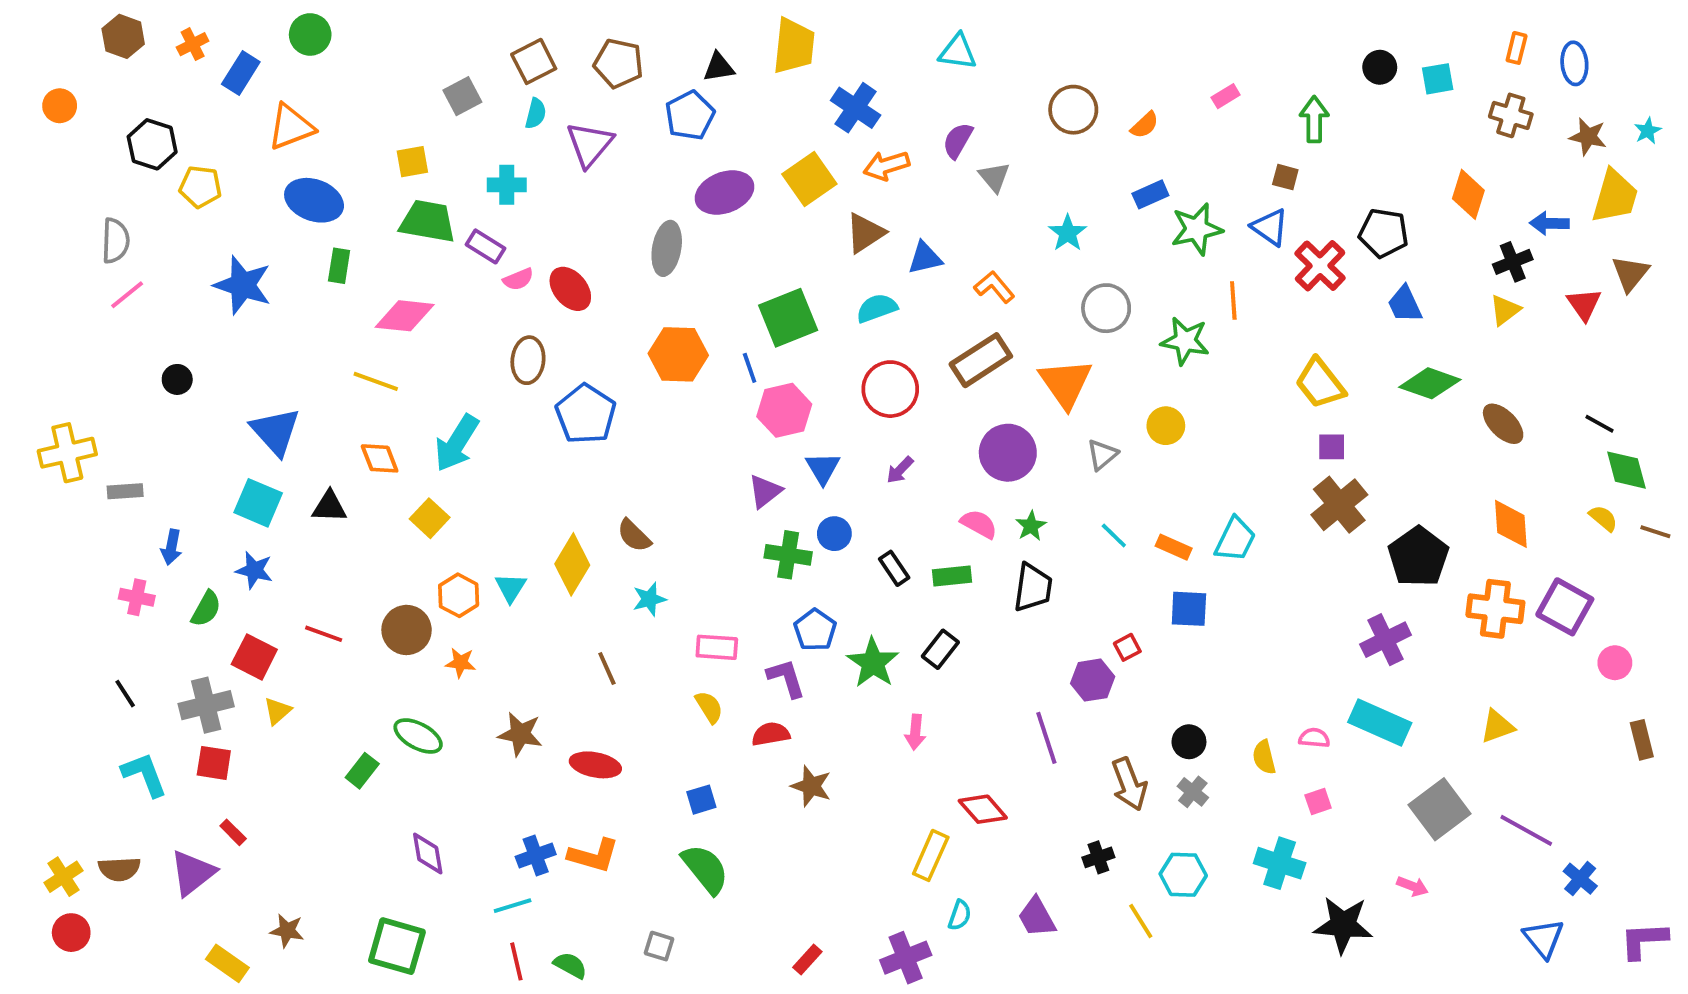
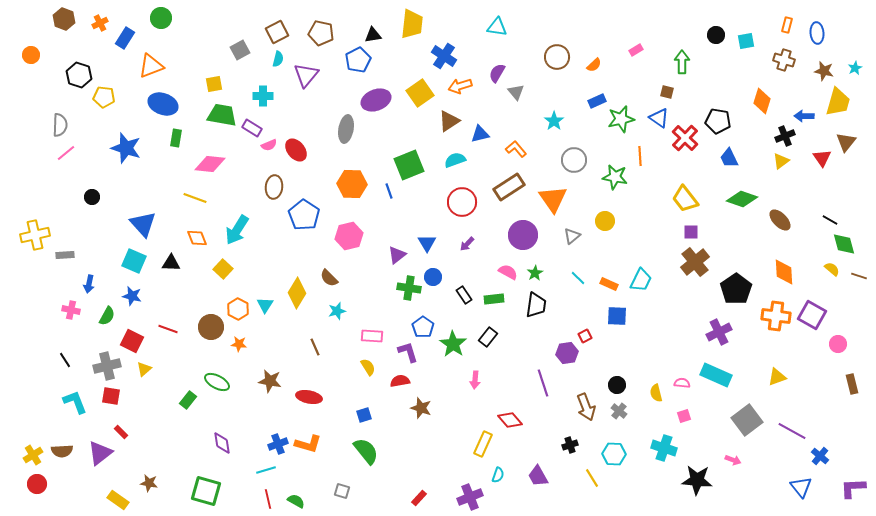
pink hexagon: (784, 410) -> (349, 236), moved

